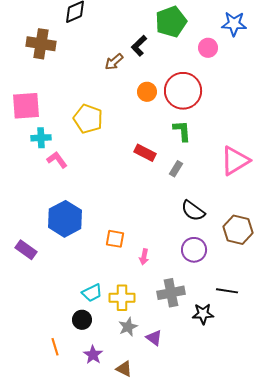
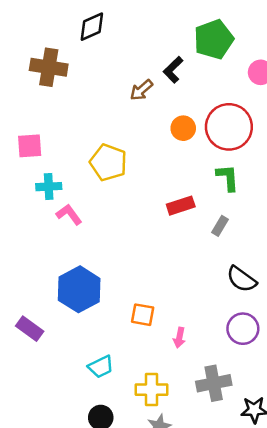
pink square: (26, 106) -> (30, 146), size x0.7
red rectangle: (145, 153) -> (181, 206), turned -45
cyan trapezoid: (92, 293) -> (101, 367), moved

